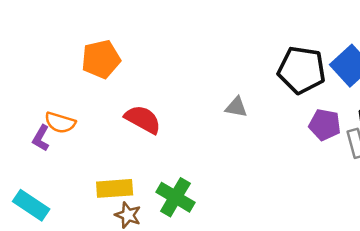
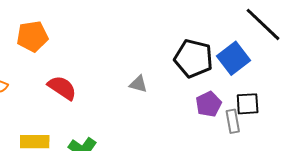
purple pentagon: (325, 125) -> (209, 104), turned 30

